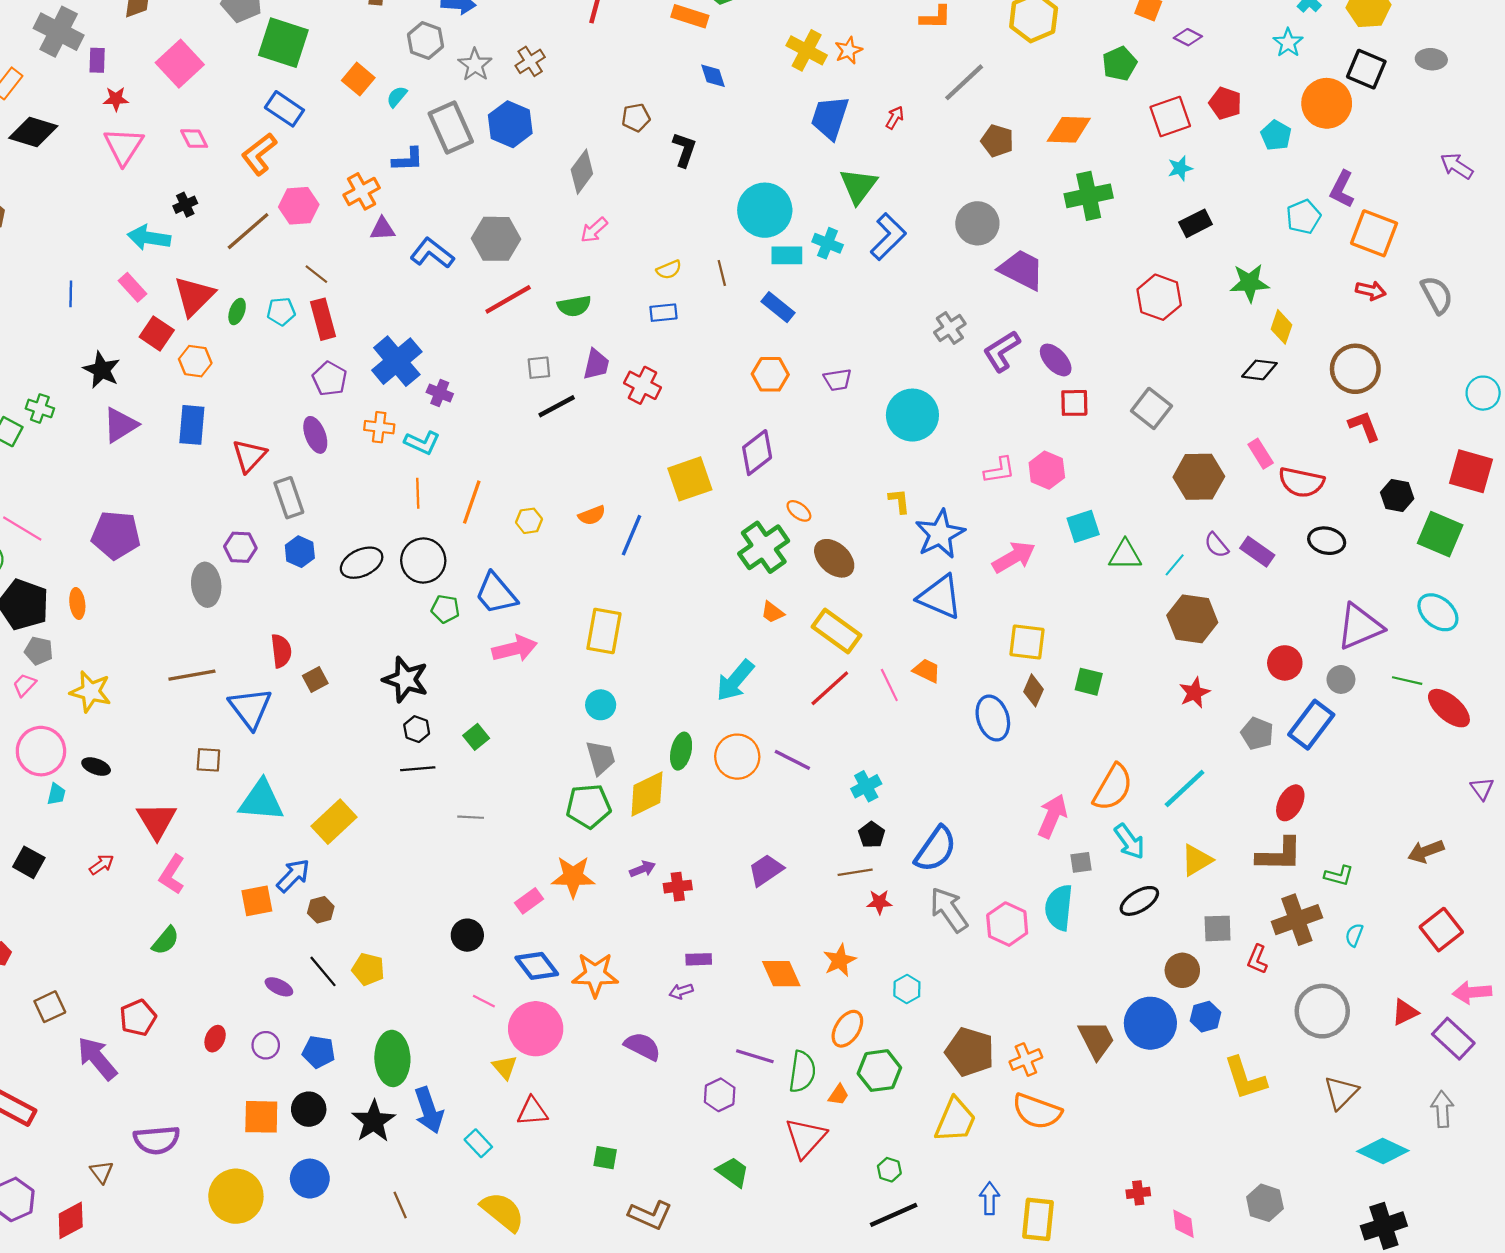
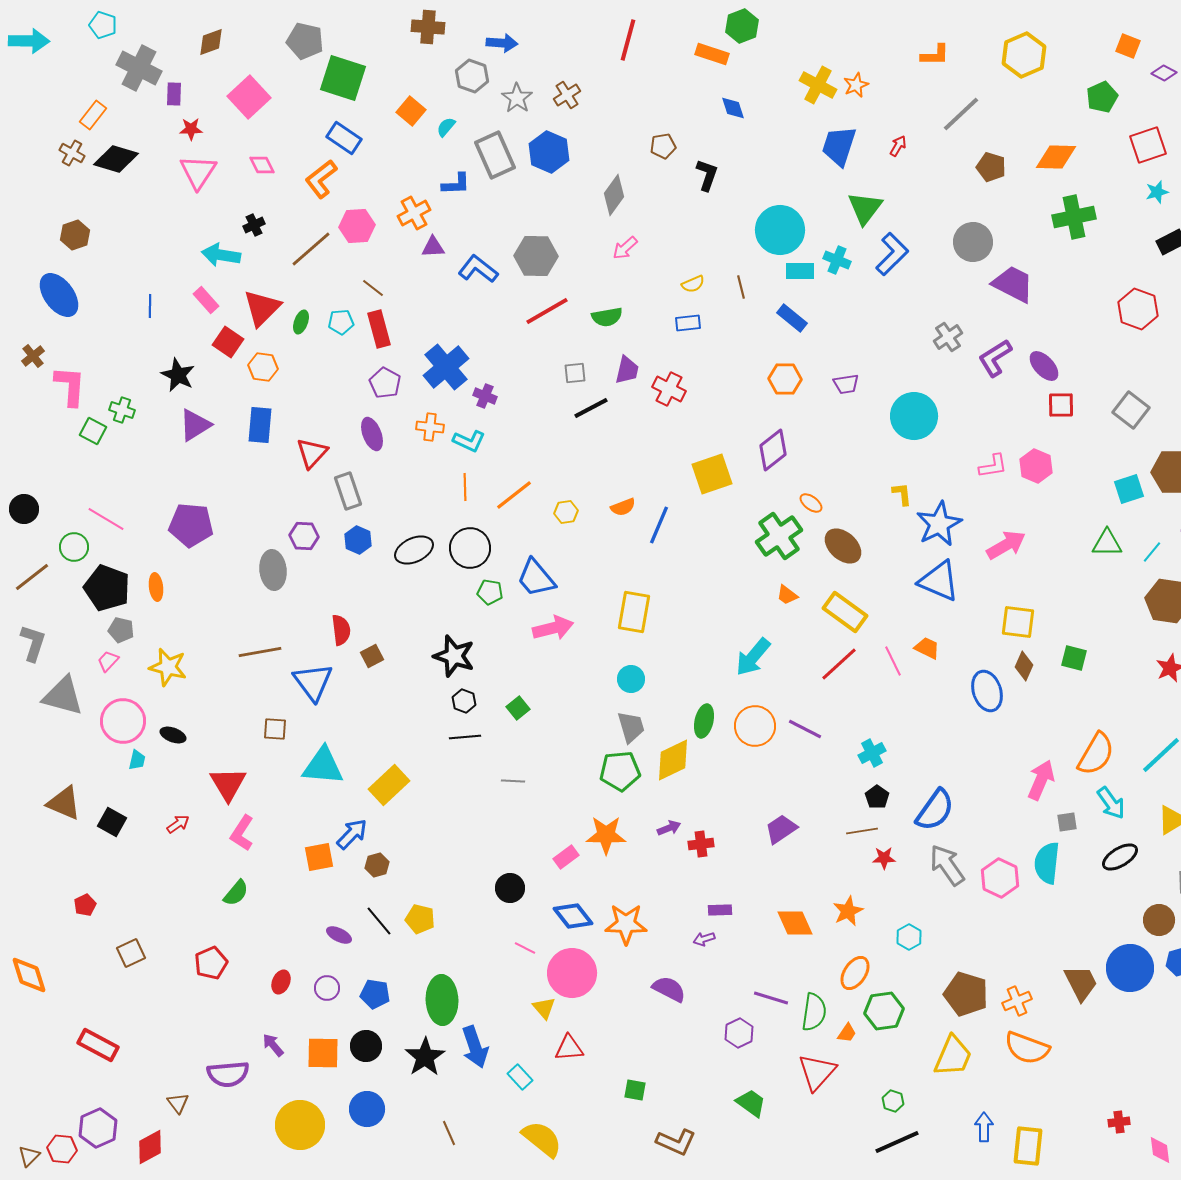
orange line: (472, 502) -> (514, 495), turned 33
cyan square: (1083, 526) -> (1129, 489), moved
purple arrow: (97, 1058) -> (273, 1045), moved, size x0.6

